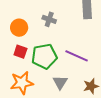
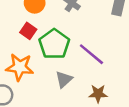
green pentagon: (44, 56) -> (54, 44), turned 30

